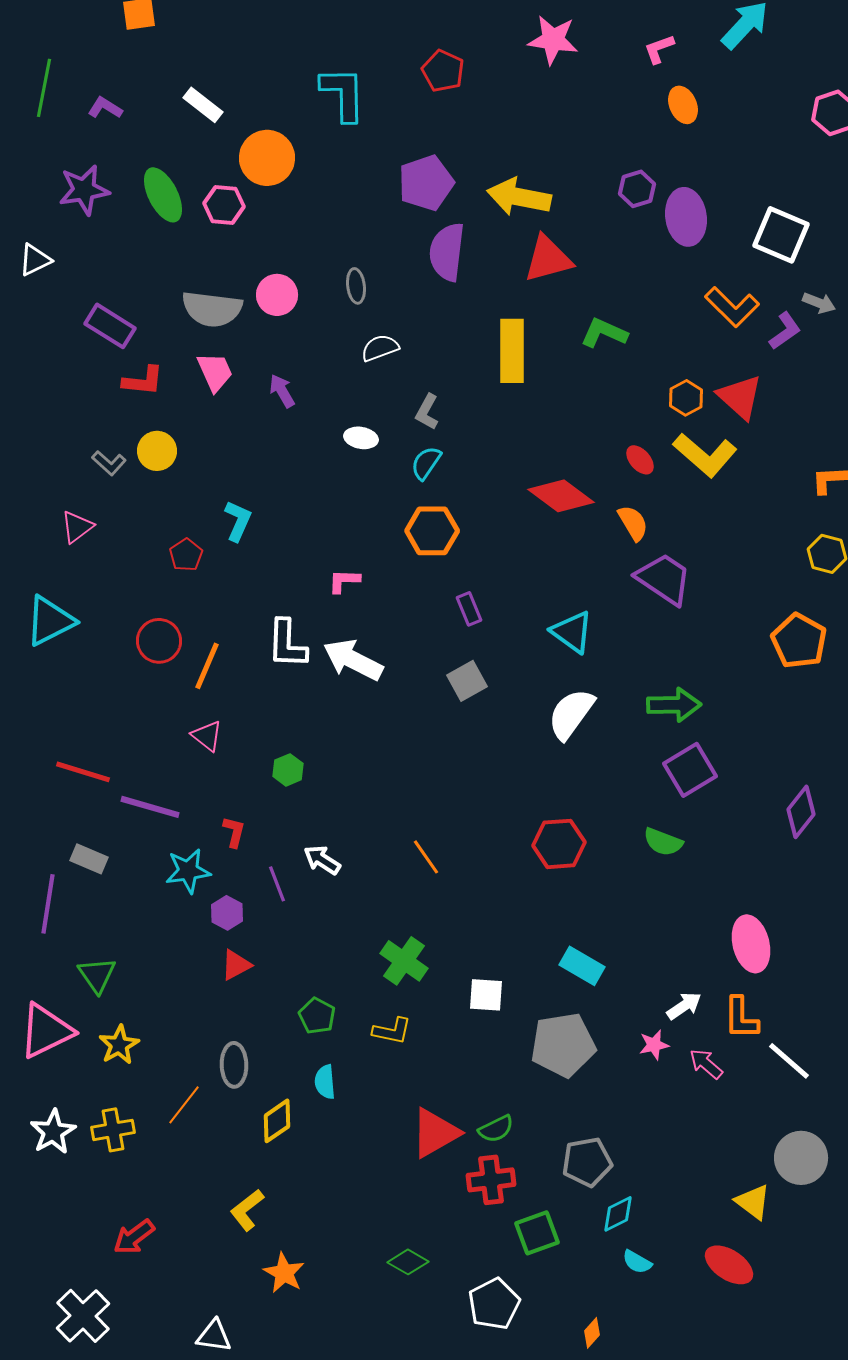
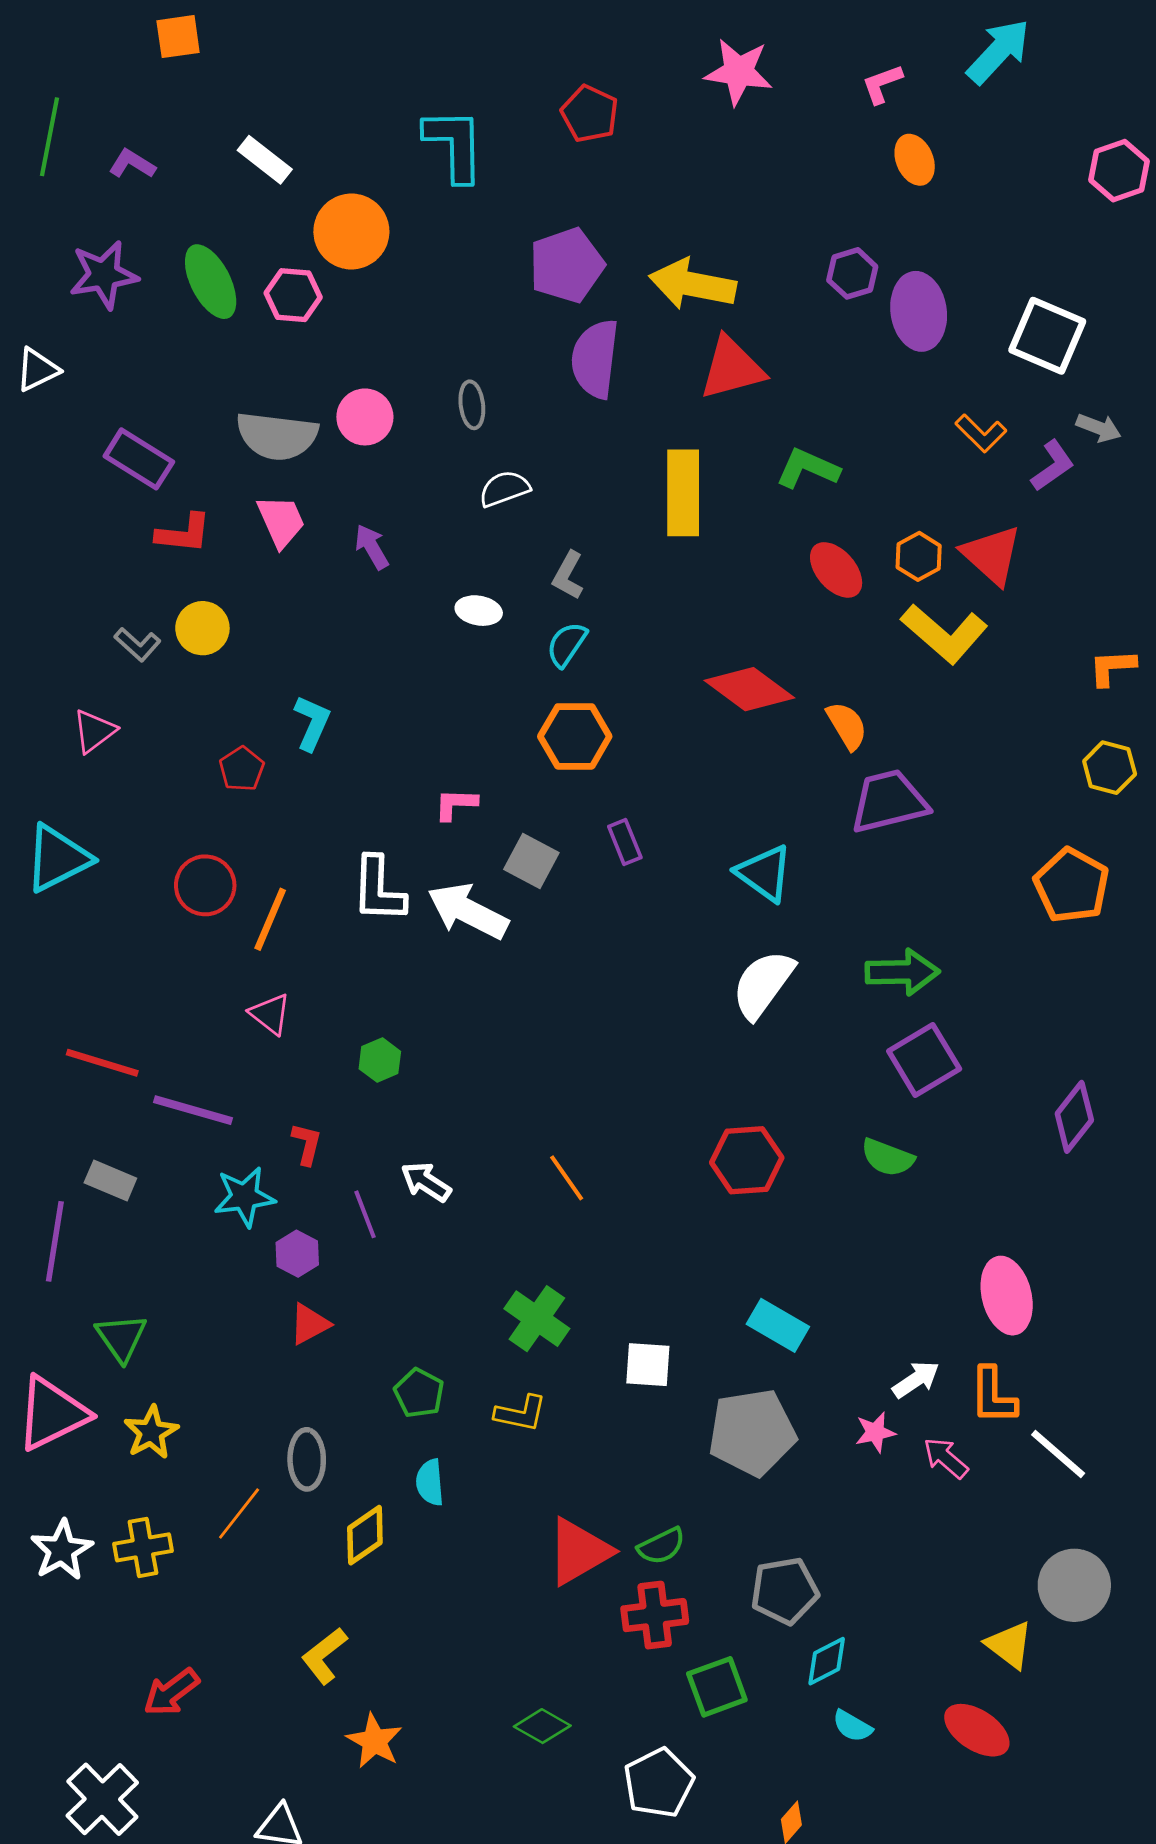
orange L-shape: (732, 307) -> (981, 433), size x0.7
red ellipse: (640, 460) -> (836, 570), moved, size x1.4
purple trapezoid: (664, 579) -> (889, 801), turned -48
gray square: (467, 681) -> (531, 861), moved, turned -33

